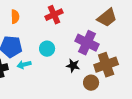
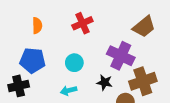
cyan arrow: (24, 65) -> (69, 91), moved

